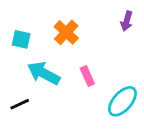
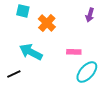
cyan square: (21, 39) -> (23, 11), moved
pink rectangle: (87, 76) -> (74, 52), moved, turned -64

